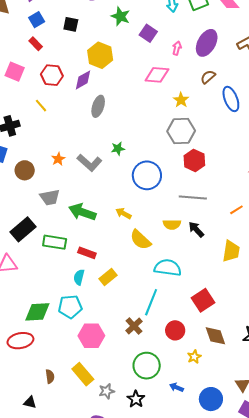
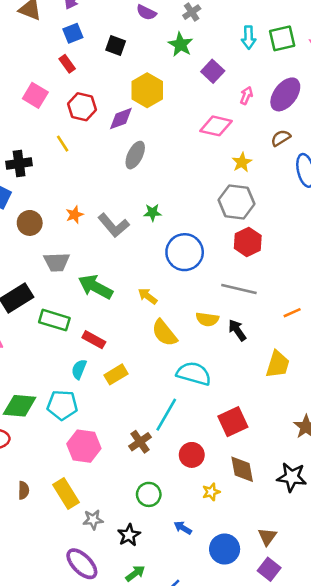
green circle: (147, 366) -> (149, 494), size x0.7

